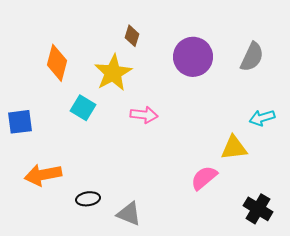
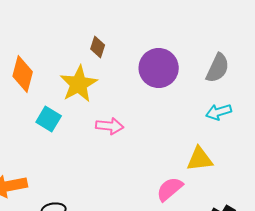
cyan arrow: (262, 118) -> (219, 112), moved

